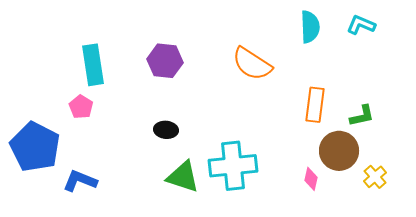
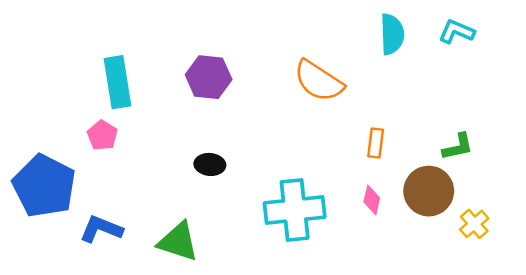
orange rectangle: (315, 105) -> (376, 143), moved, size x0.7
green triangle: (183, 177) -> (178, 242), moved
pink diamond: (311, 179) -> (372, 200), moved

